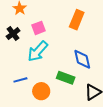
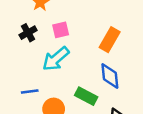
orange rectangle: (77, 20) -> (110, 40), moved

